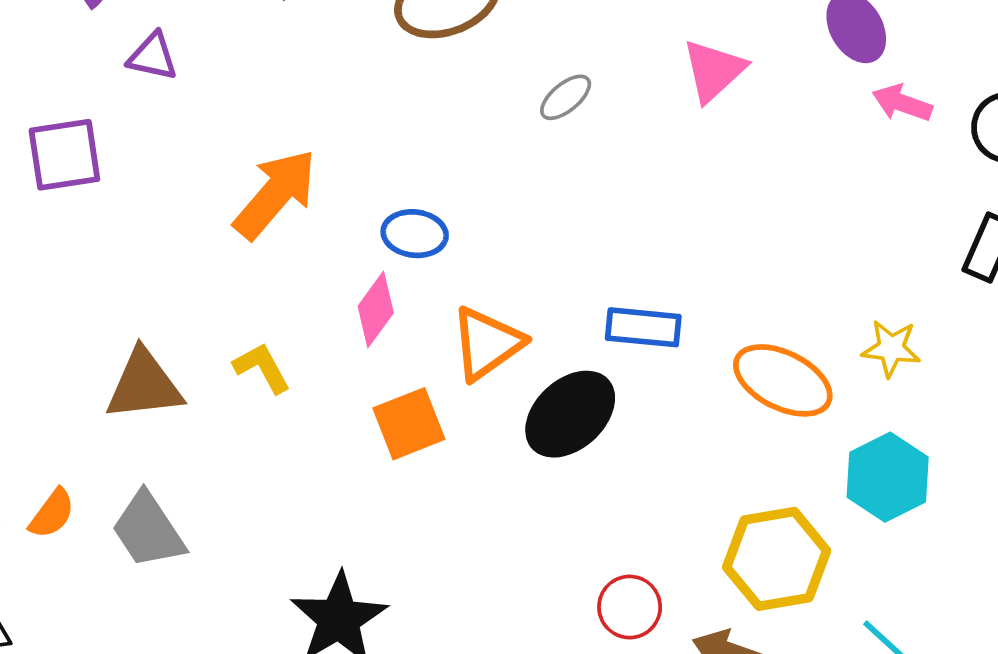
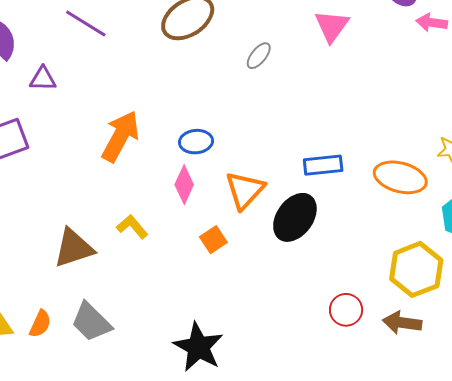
orange square: (409, 424) -> (213, 240), size x0.7

